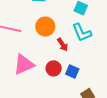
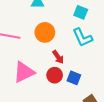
red arrow: (63, 45) -> (58, 57), moved

